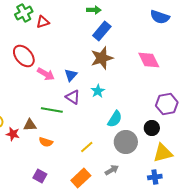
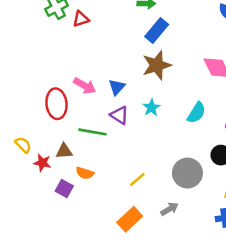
red ellipse: (24, 56) -> (56, 104), moved, turned 35
cyan semicircle: (115, 119) -> (196, 113), moved
purple square: (40, 176) -> (64, 188), moved

